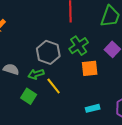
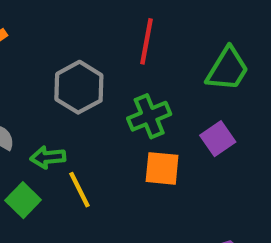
gray hexagon: (48, 52) -> (79, 87), moved

